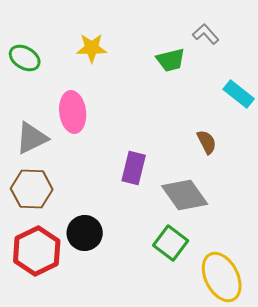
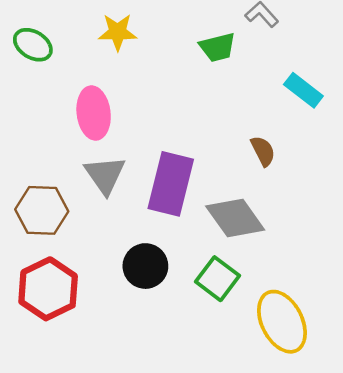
gray triangle: (32, 138) -> (105, 175), moved, turned -39
purple rectangle: (134, 168) -> (171, 184), size x1.5
black circle: (85, 233) -> (145, 266), moved

